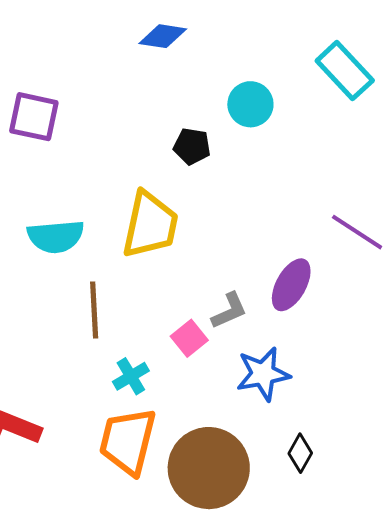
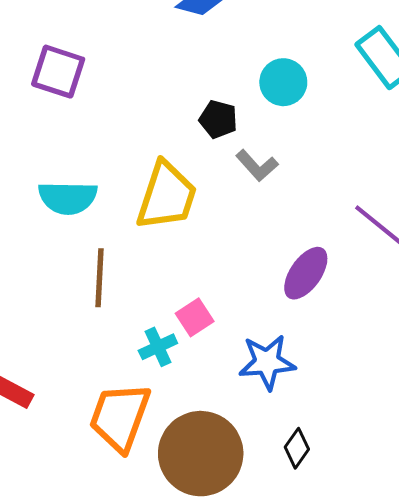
gray L-shape: (229, 311) -> (257, 166), moved, turned 66
cyan cross: (131, 376) -> (158, 347), moved

